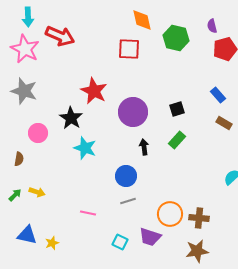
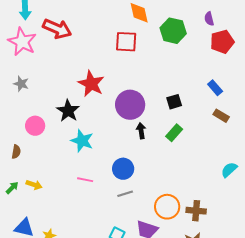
gray star: (24, 91) -> (21, 84), size x0.6
black arrow: (144, 147) -> (141, 131), moved
pink line: (88, 213) -> (85, 180), moved

